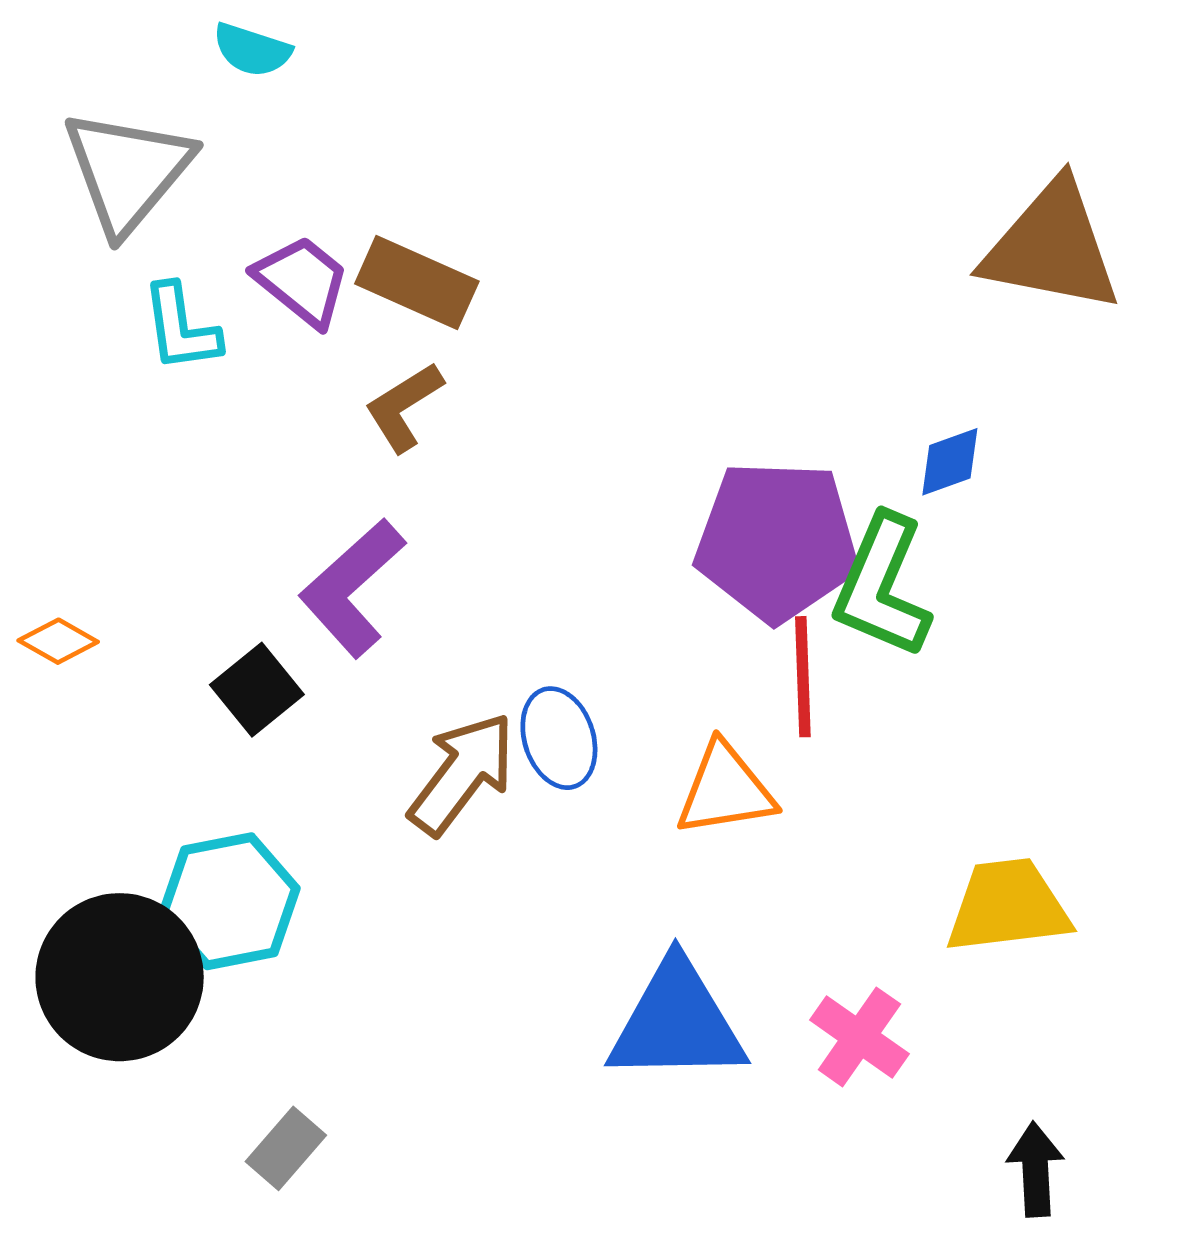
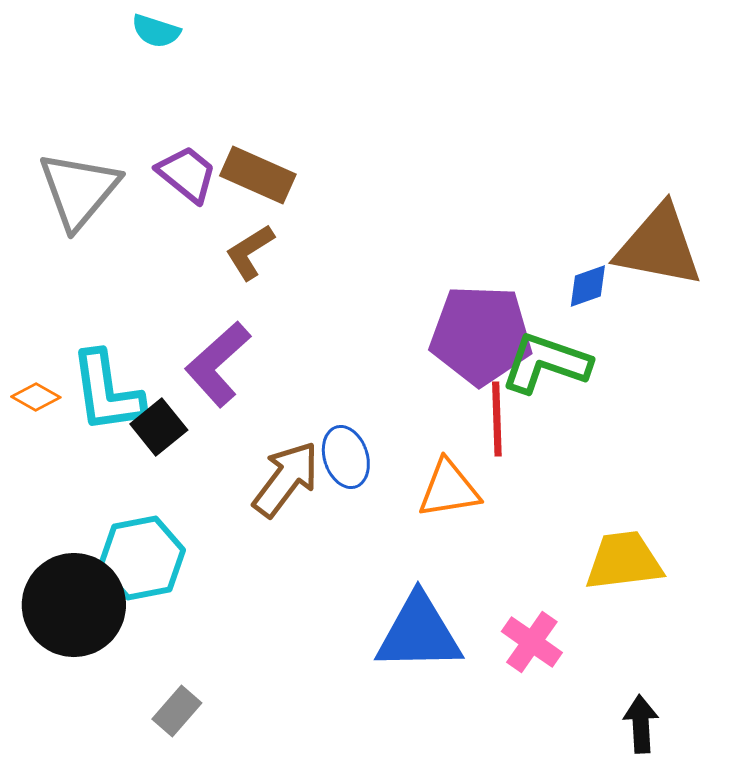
gray triangle: (128, 171) -> (79, 190), moved
brown triangle: (1052, 247) -> (659, 246), moved
cyan L-shape: (181, 328) -> (107, 392), moved, size x1.5
green L-shape: (882, 586) -> (546, 363), turned 86

